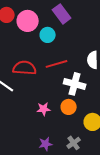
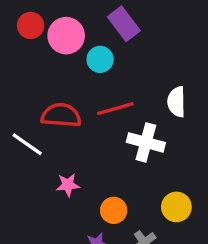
orange circle: (69, 107) -> (114, 210), moved
pink star: (44, 109) -> (68, 185), moved

